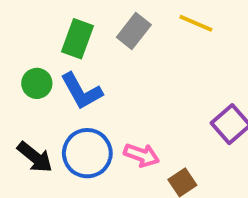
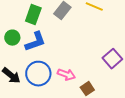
blue L-shape: (81, 91) -> (35, 42), turned -80

